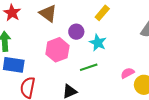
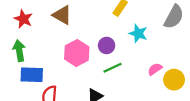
purple circle: (76, 32) -> (107, 45), moved
cyan star: (98, 43) -> (138, 33), moved

